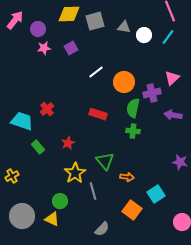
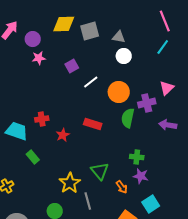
white circle: (144, 35) -> (124, 56), moved
purple square: (71, 48) -> (72, 66), moved
red cross: (47, 109) -> (42, 119), turned 32
green cross: (133, 131) -> (137, 157), moved
red star: (68, 143) -> (63, 135), moved
purple star: (180, 162) -> (141, 176), moved
orange arrow: (127, 177) -> (122, 187), turned 48

